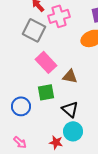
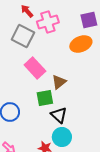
brown triangle: (70, 76) -> (59, 82), turned -49
green square: (46, 92) -> (45, 98), moved

